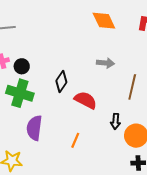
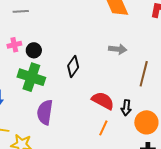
red semicircle: (86, 100) -> (103, 101), moved
orange line: (75, 140) -> (103, 128), moved

